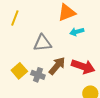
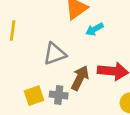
yellow square: (19, 71) -> (34, 96), turned 35

